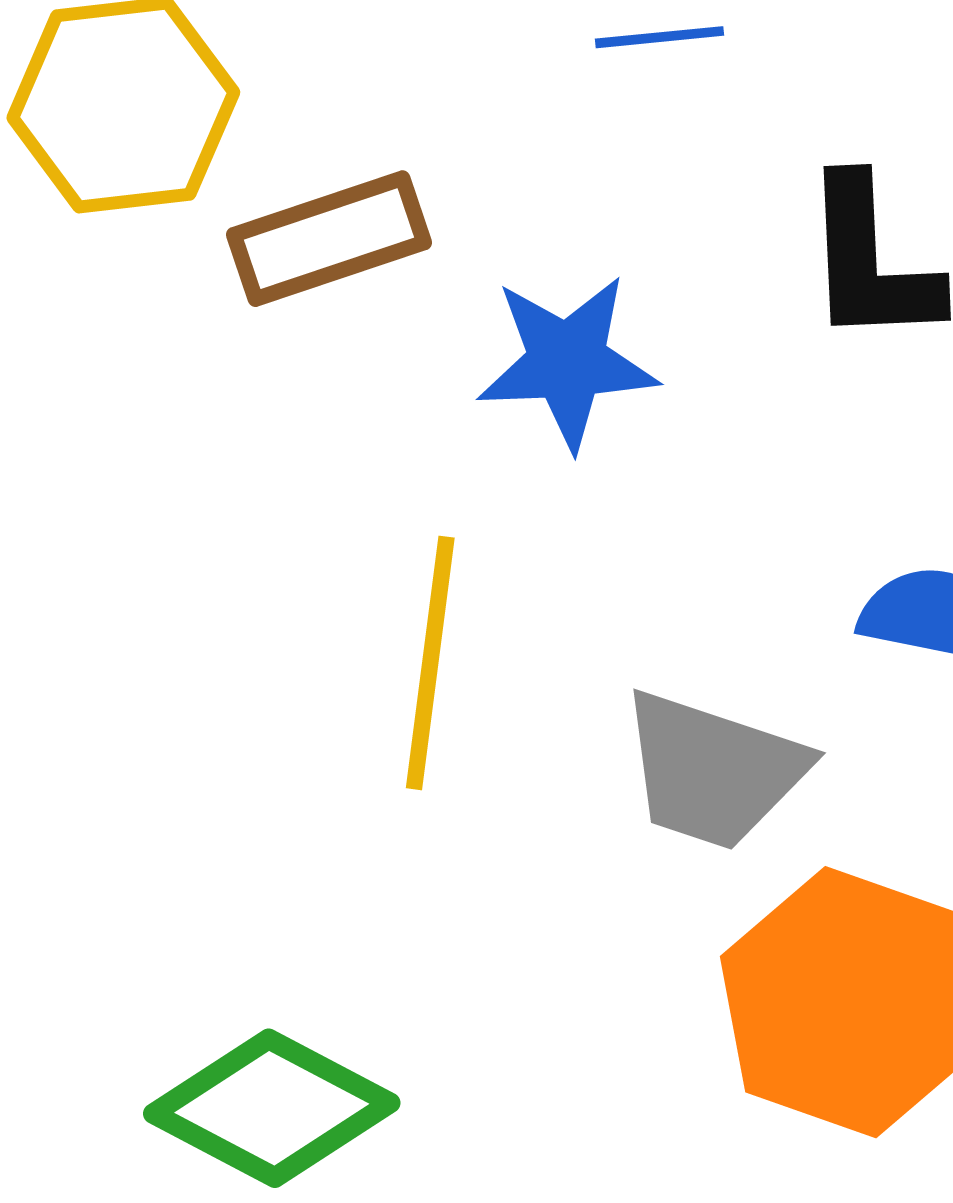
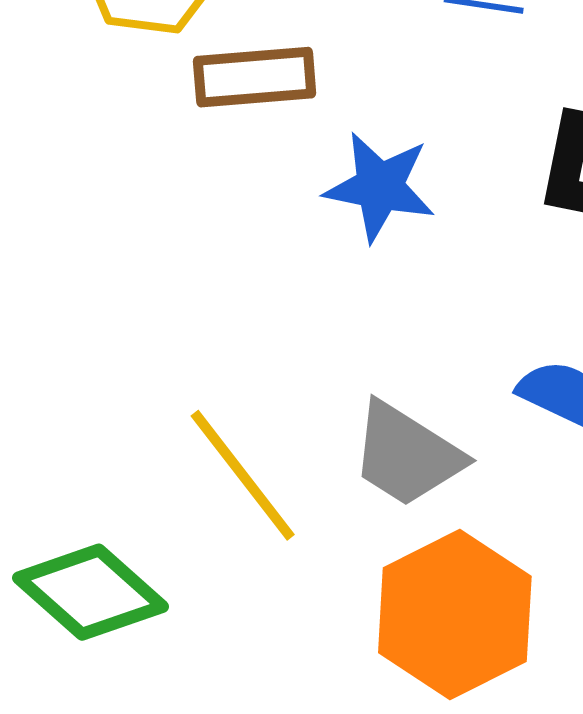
yellow line: (430, 663) -> (243, 475), moved, turned -59

